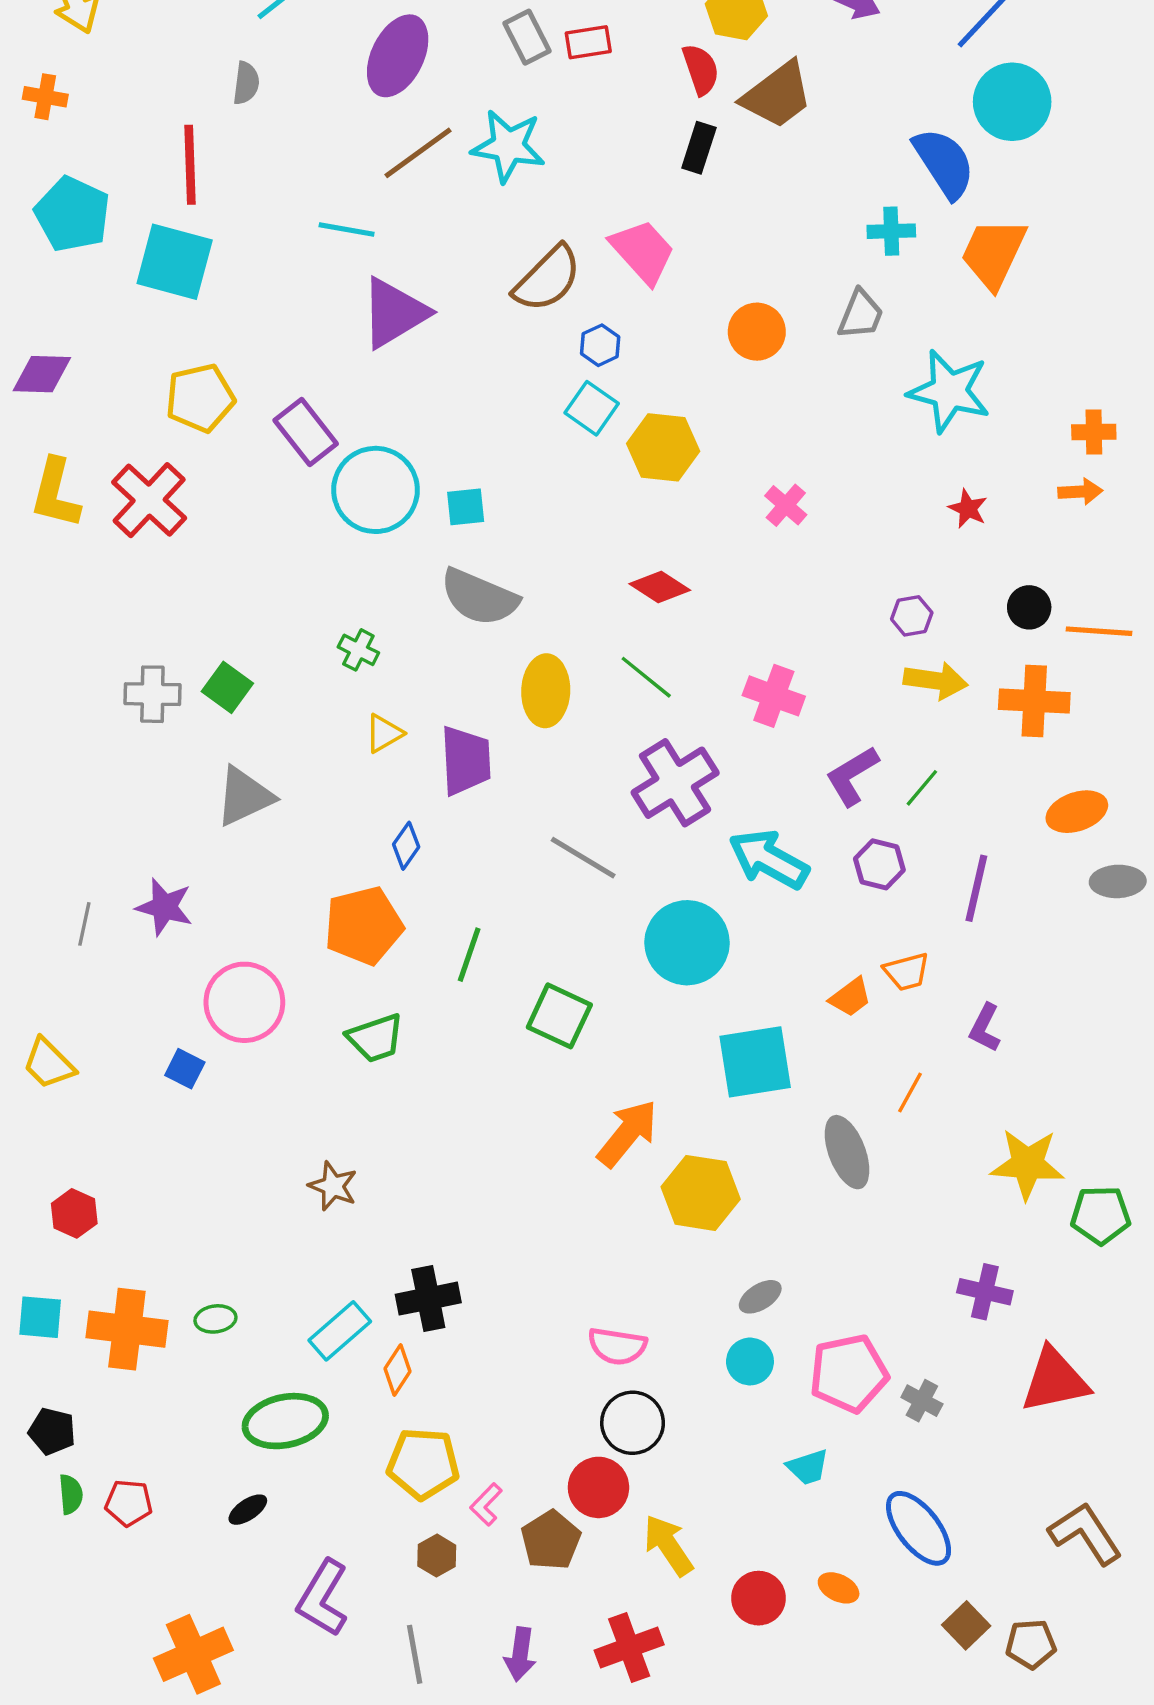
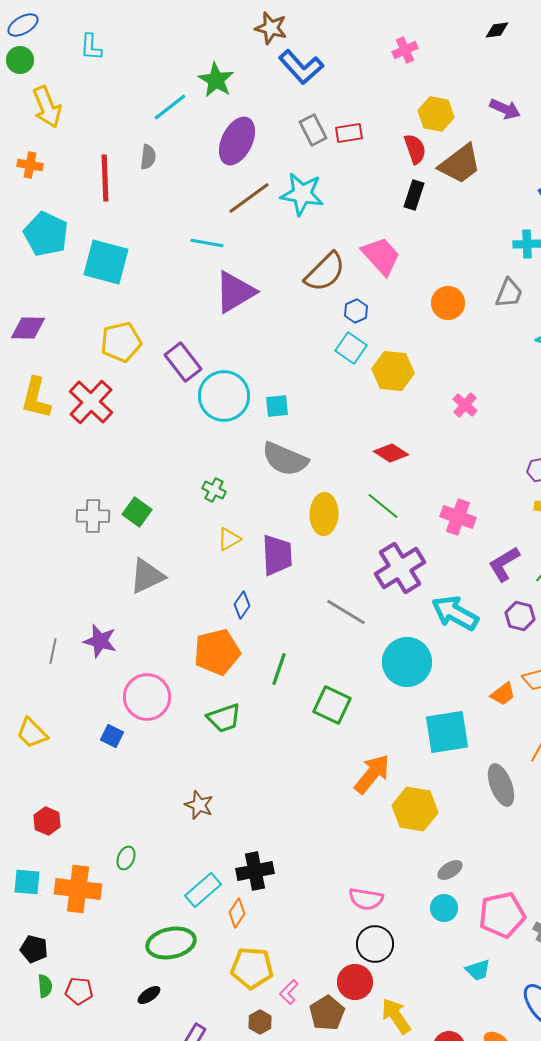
red line: (190, 165) -> (105, 178), moved
green ellipse: (215, 1319) -> (126, 858), moved, turned -60

